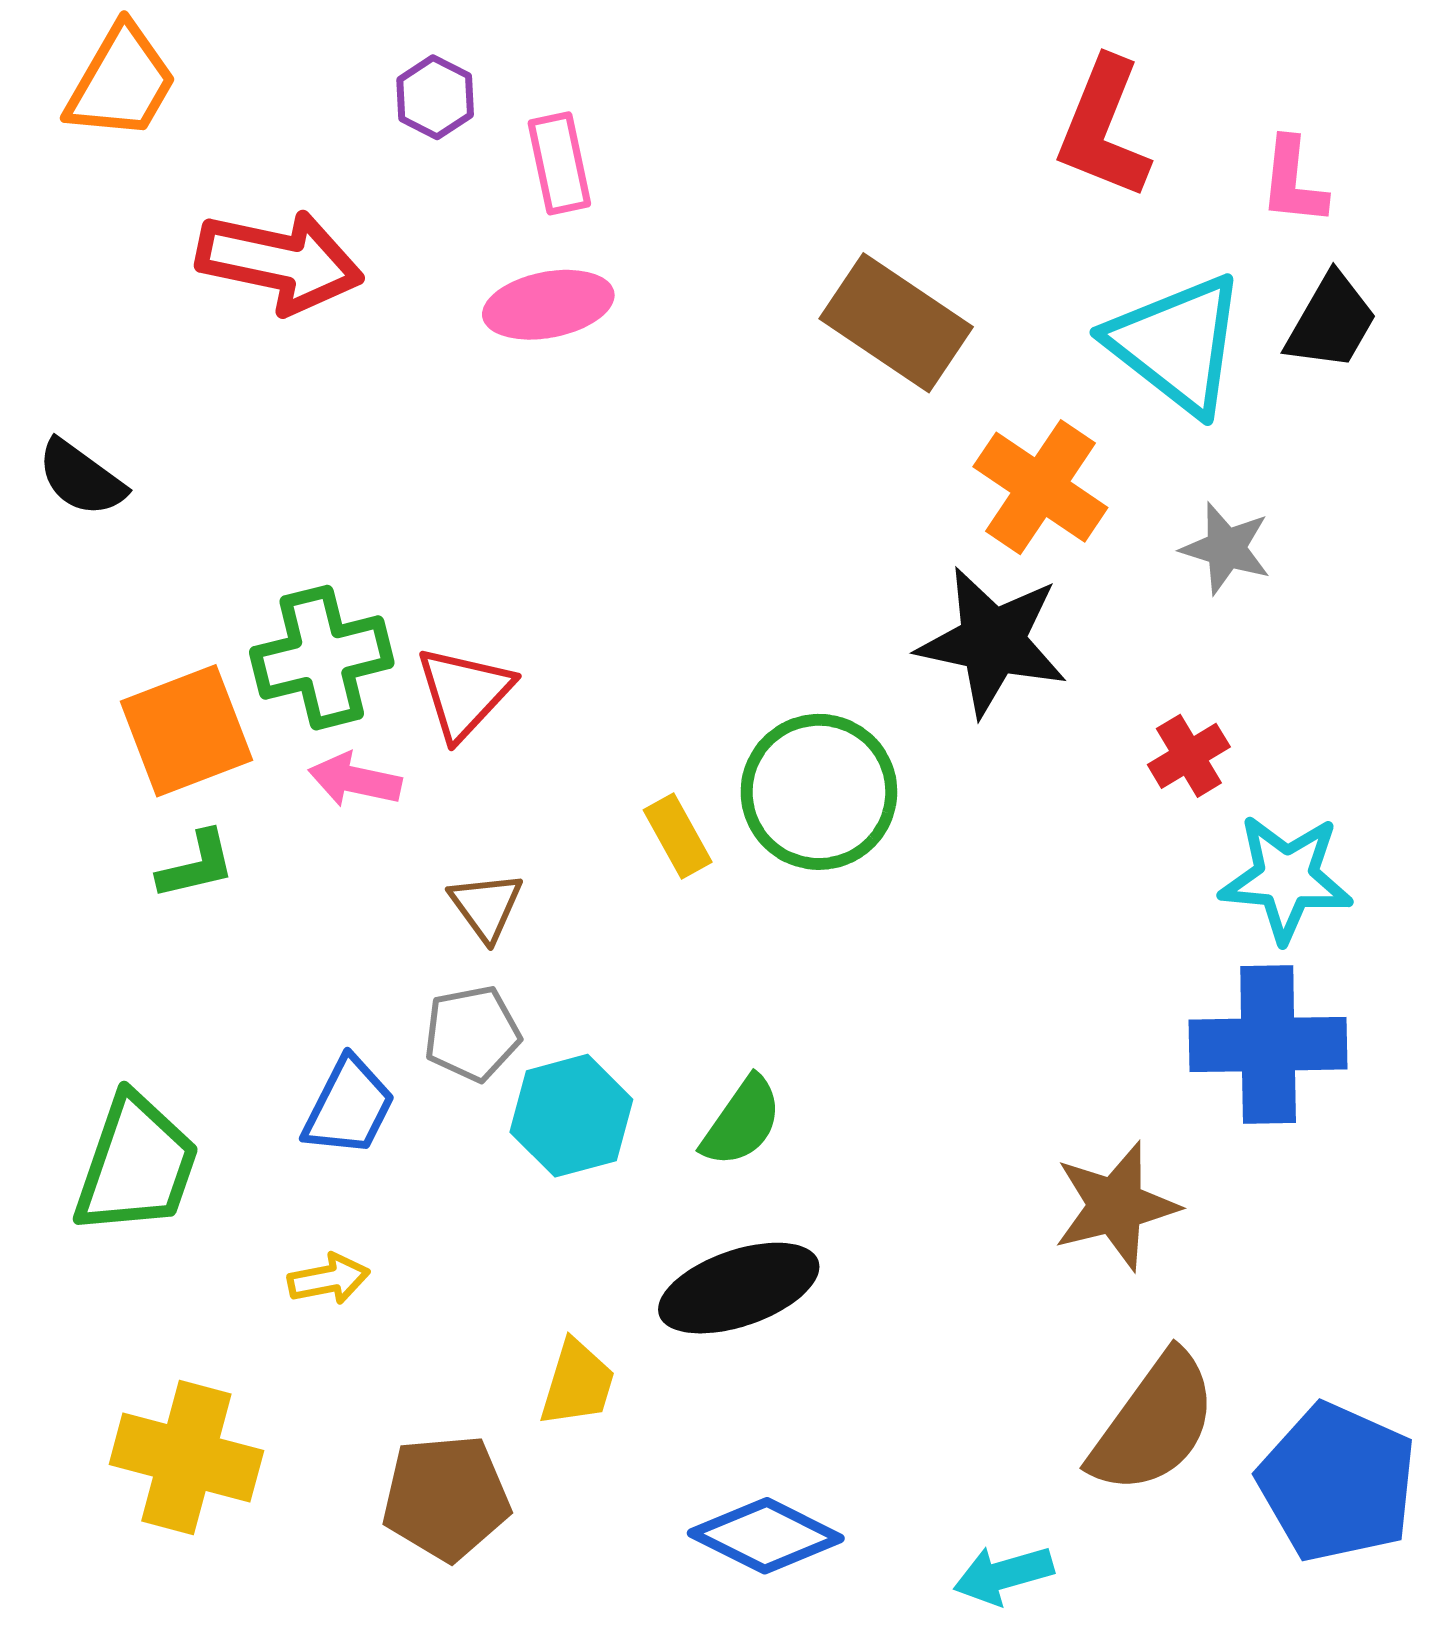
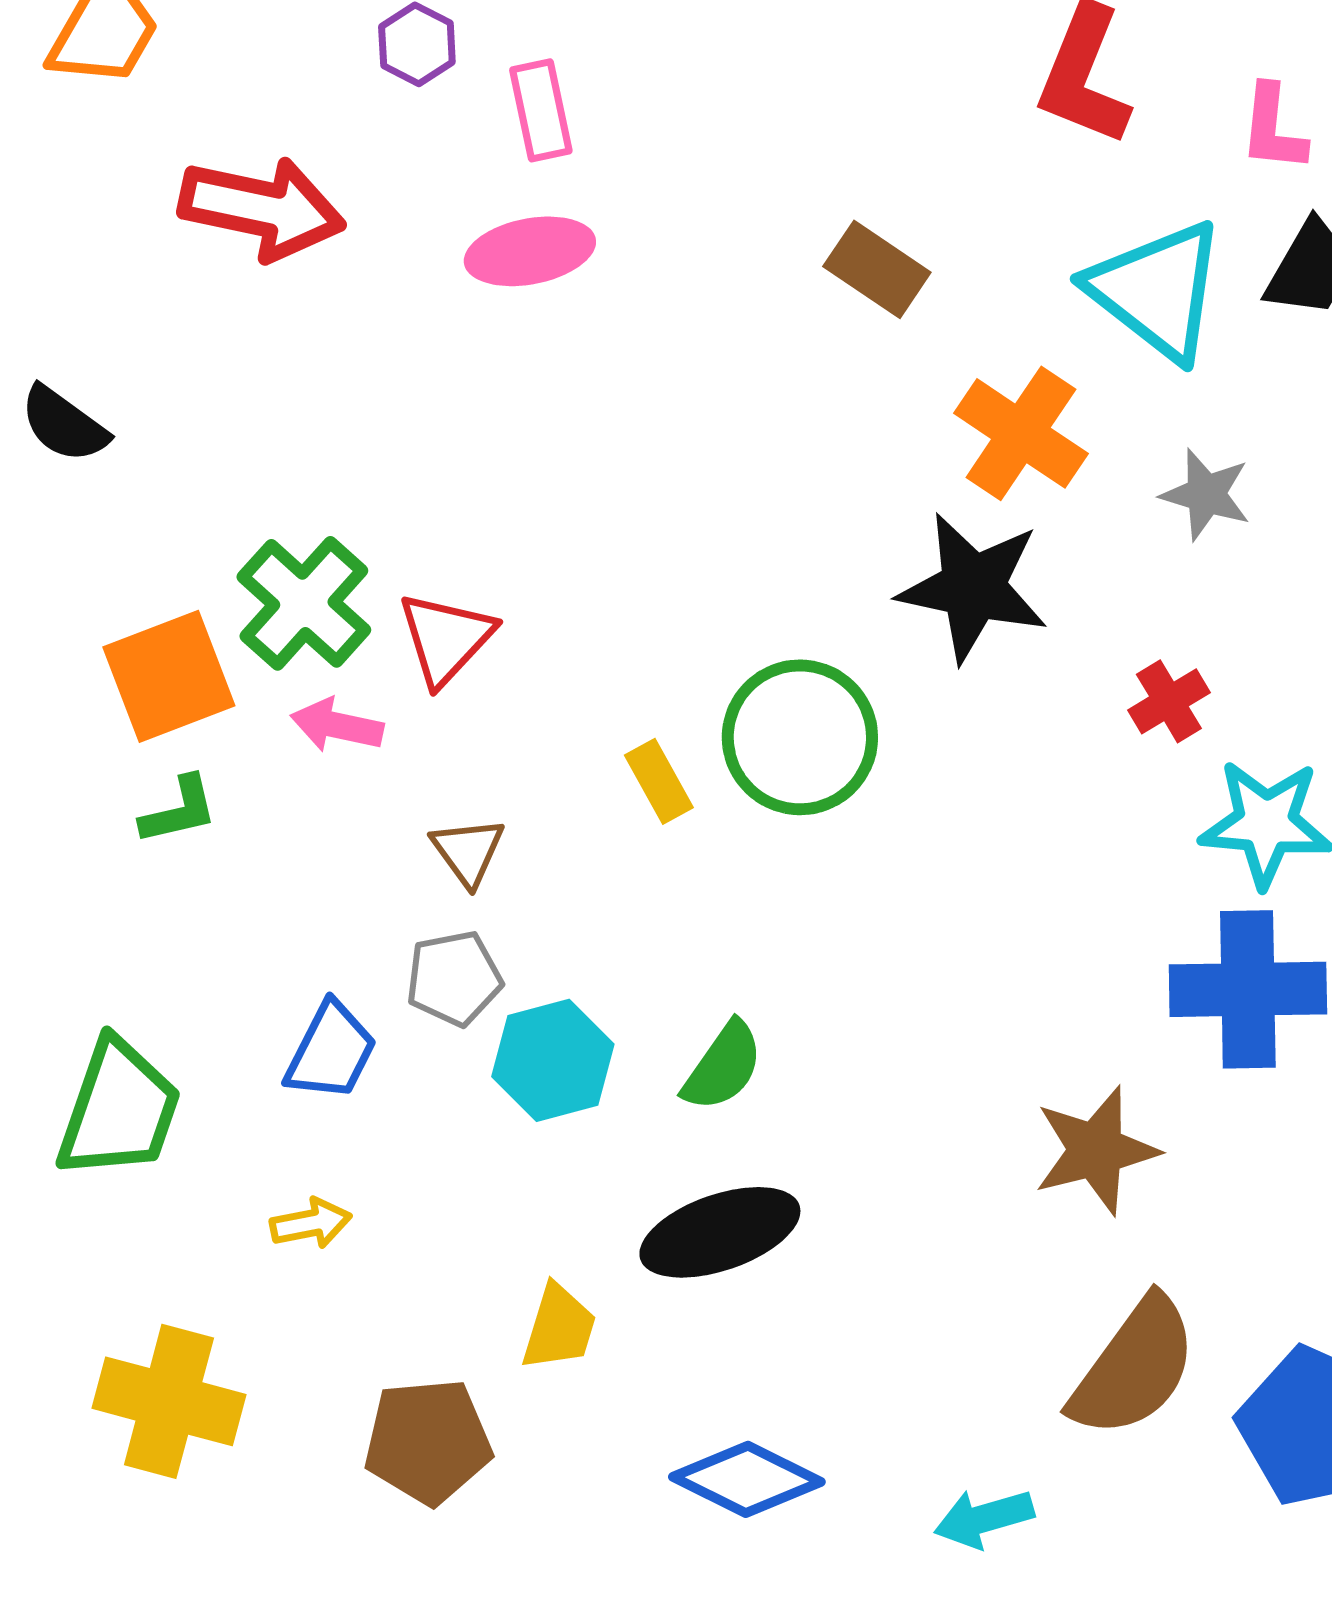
brown rectangle: (896, 323) -> (877, 269), size x0.7
green cross: (322, 658) -> (304, 603), turned -34

